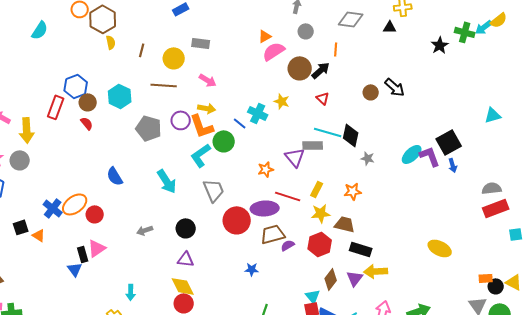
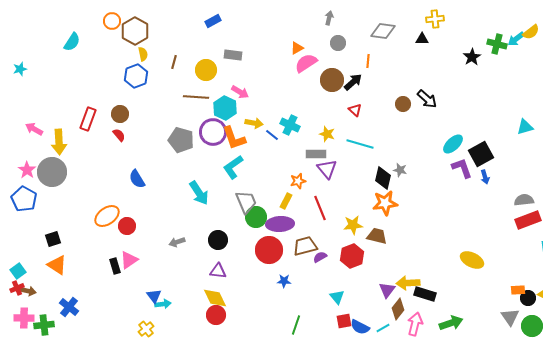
blue hexagon: (76, 86) -> (136, 76), moved
cyan hexagon: (120, 96) -> (225, 108), moved
yellow star: (282, 101) -> (327, 134), moved
yellow arrow: (207, 108) -> (254, 123), moved
purple circle: (181, 120) -> (213, 132), size x1.4
black diamond: (351, 135) -> (383, 178), moved
green circle: (224, 141) -> (256, 217), moved
gray rectangle: (313, 145) -> (316, 154), moved
cyan ellipse: (412, 154) -> (453, 144), moved
gray circle: (20, 160) -> (52, 172), size x1.5
blue semicircle: (115, 176) -> (137, 179), moved
yellow rectangle: (317, 189) -> (286, 201), moved
orange star: (353, 191) -> (385, 203), size x1.4
red line: (288, 196) -> (320, 208), turned 50
blue cross: (53, 208) -> (69, 307), moved
purple ellipse: (265, 208) -> (280, 224), moved
red circle: (237, 220) -> (269, 250), moved
orange triangle: (39, 235) -> (57, 265), moved, size x1.5
black rectangle: (361, 249) -> (425, 294), moved
blue triangle: (75, 269) -> (154, 296), moved
brown diamond: (331, 279) -> (398, 309), moved
cyan arrow: (131, 292) -> (163, 304), turned -98
cyan triangle: (313, 296) -> (337, 297), moved

